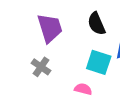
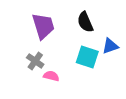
pink semicircle: (83, 89) -> (51, 76), moved

